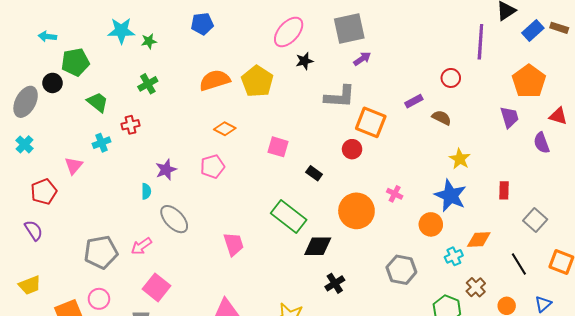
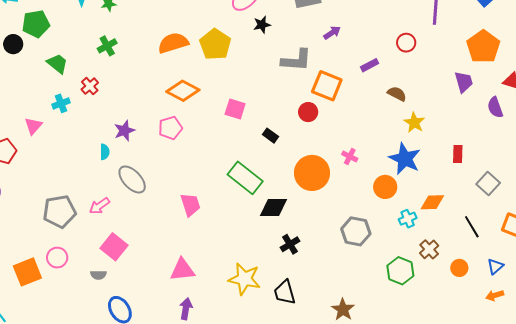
purple arrow: (362, 59) -> (332, 33), moved
brown semicircle: (442, 118) -> (397, 94), moved
red cross: (130, 125) -> (90, 86), turned -30
orange diamond: (225, 129) -> (183, 91), size x1.5

